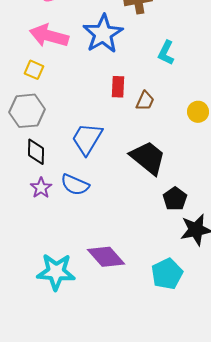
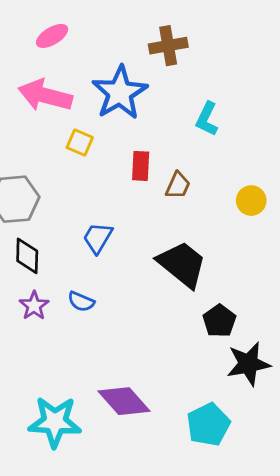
yellow square: (34, 70) -> (80, 142), moved
blue trapezoid: (87, 139) -> (98, 238), size x0.7
blue semicircle: (75, 185) -> (81, 302), size x0.7

